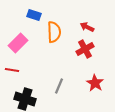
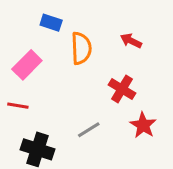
red cross: (85, 49) -> (122, 89), moved, turned -30
gray line: (59, 86) -> (89, 130), turned 35

